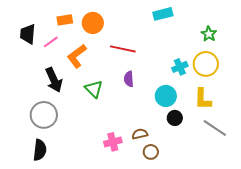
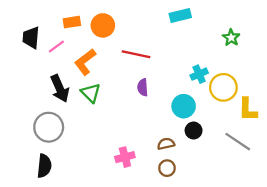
yellow circle: (206, 64) -> (223, 87), moved
green triangle: (94, 89) -> (91, 93), moved
yellow L-shape: (203, 99) -> (248, 109), moved
brown semicircle: (140, 134) -> (166, 144), moved

